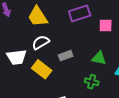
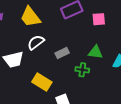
yellow rectangle: (42, 69) -> (42, 82), moved
green cross: (92, 82) -> (82, 70), moved

